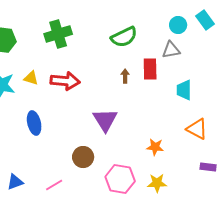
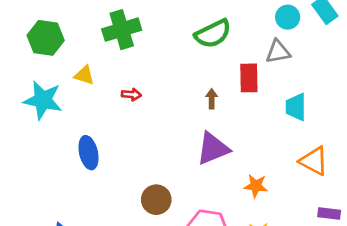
brown arrow: (125, 76) -> (212, 99), moved
yellow triangle: (31, 78) -> (84, 75), moved
red arrow: (65, 81) -> (131, 95), size x0.5
purple triangle: (105, 120) -> (213, 148), moved, turned 40

